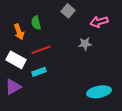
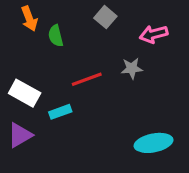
orange arrow: (19, 32) -> (29, 19), moved
red line: (41, 50) -> (87, 79), moved

